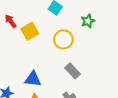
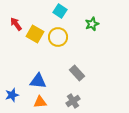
yellow square: (30, 31) -> (35, 34), turned -30
yellow circle: (63, 39) -> (58, 37), moved

